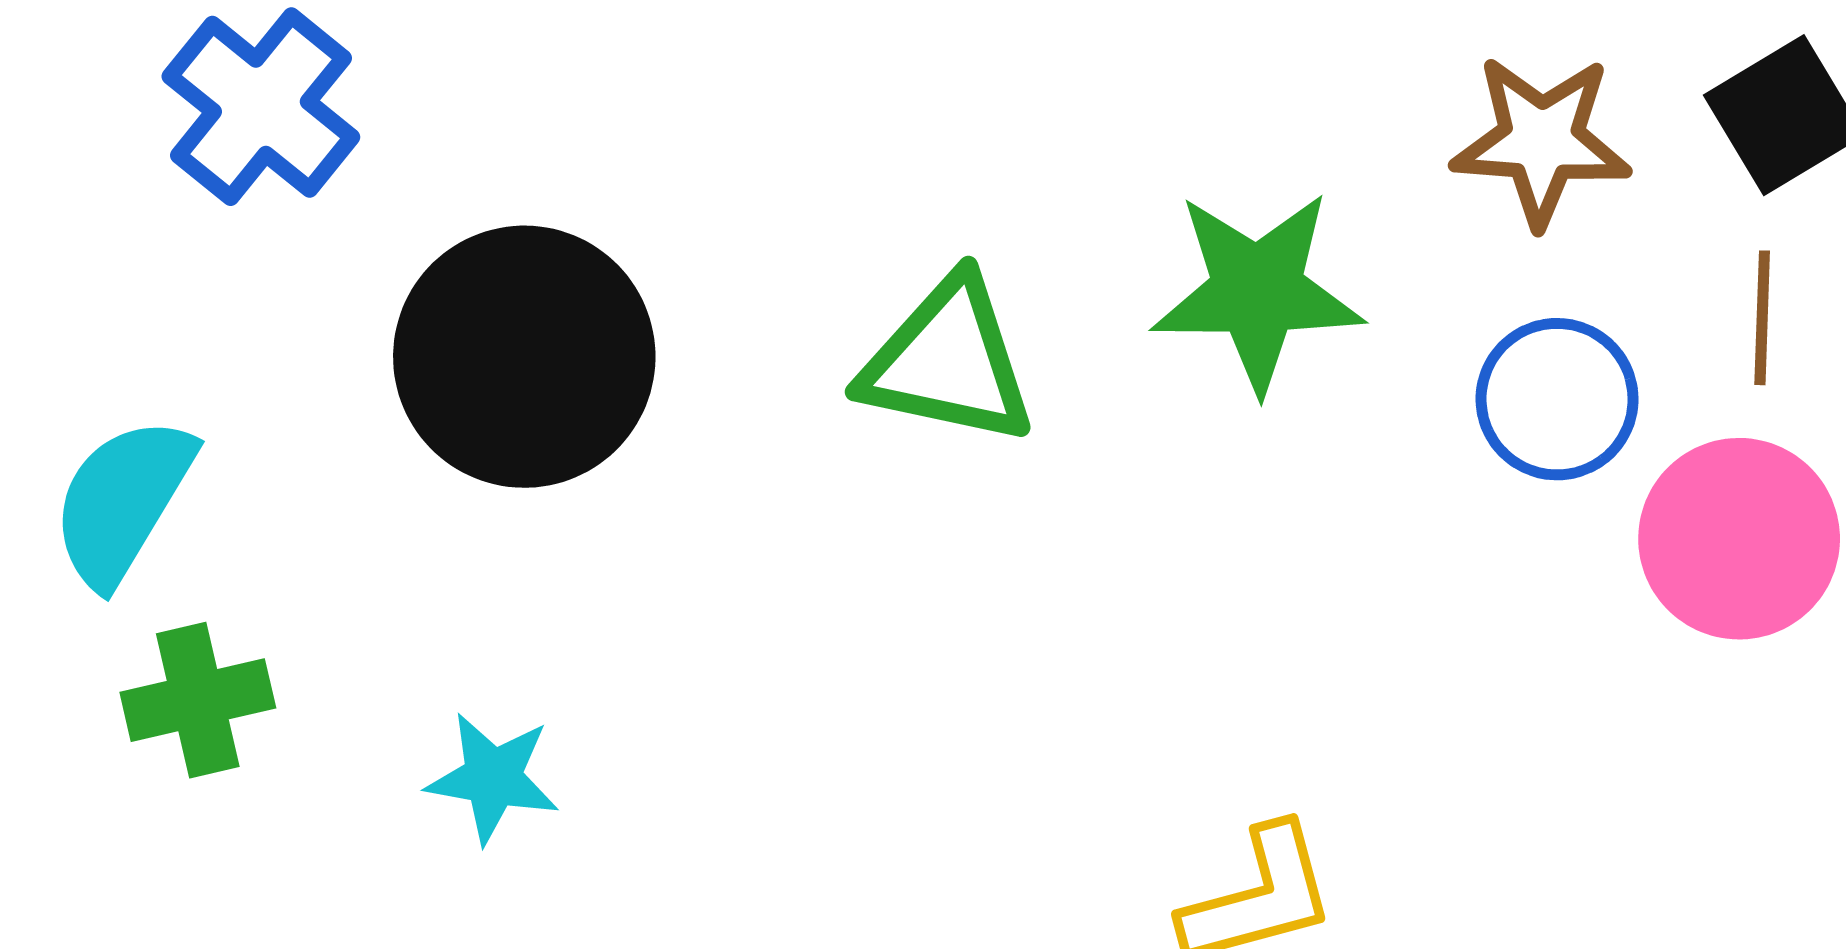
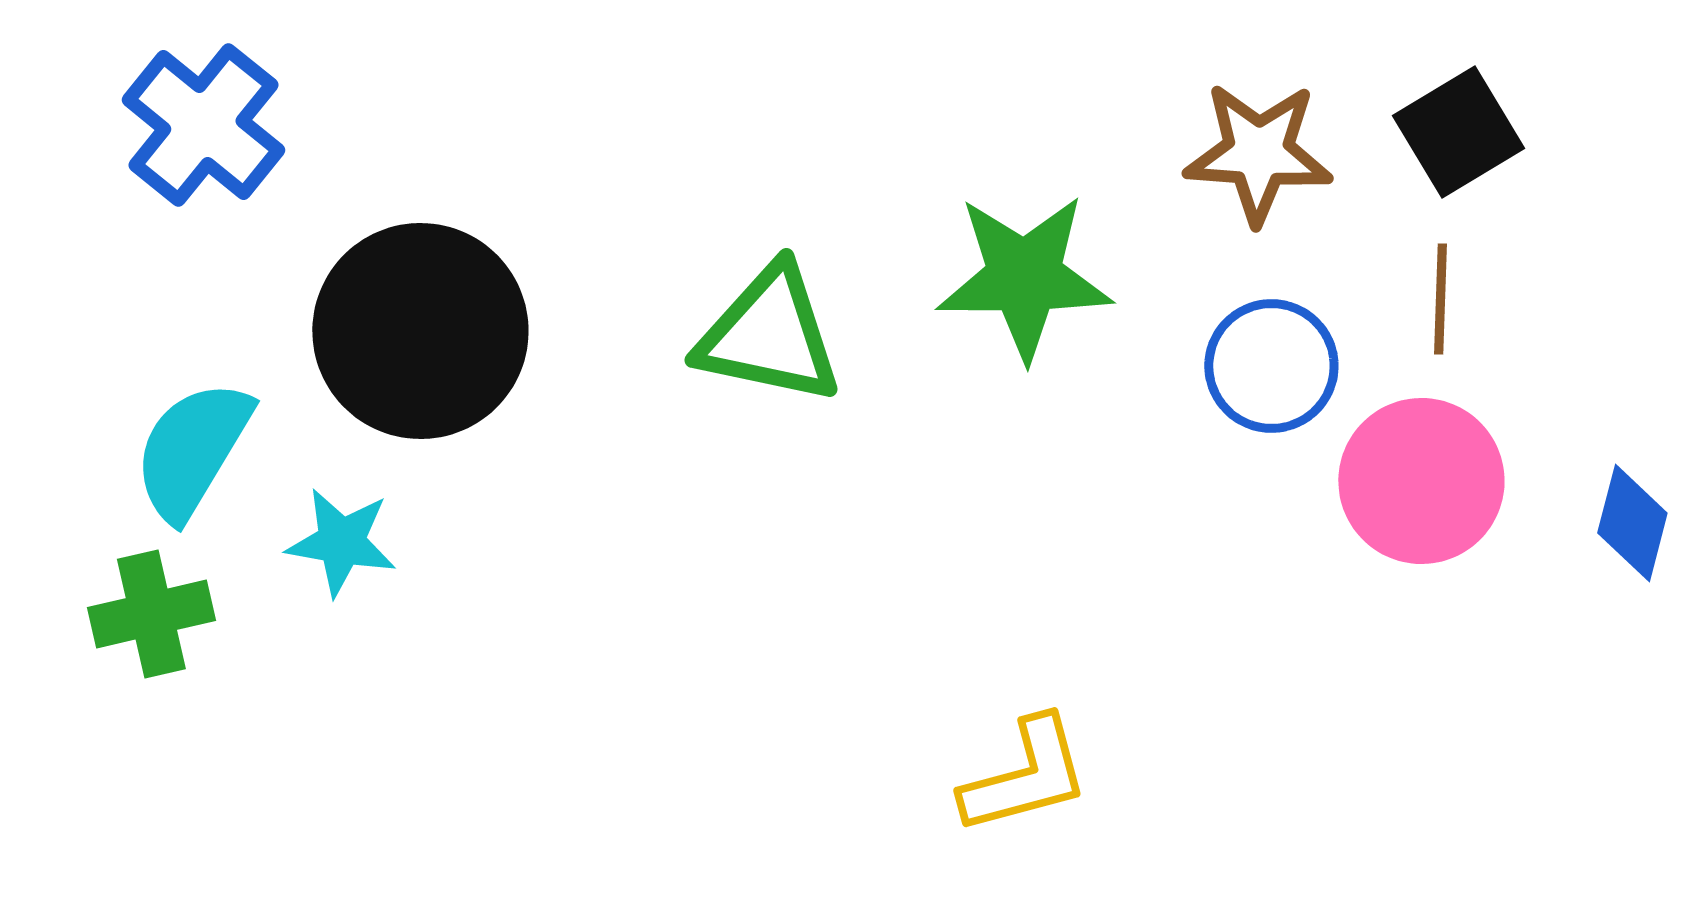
cyan semicircle: (123, 501) -> (192, 450), moved
cyan star: (493, 778) -> (341, 542), moved

